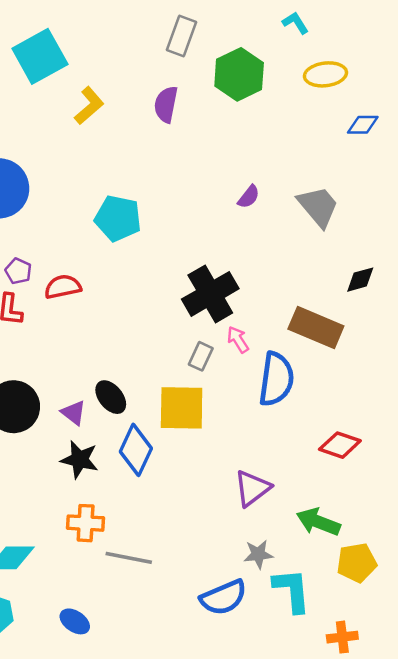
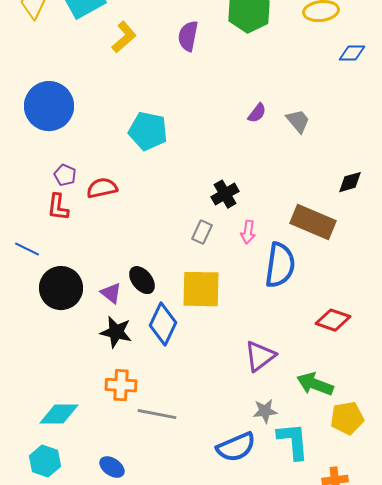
gray trapezoid: (318, 206) -> (298, 121), moved, size x0.7
black cross: (210, 294) -> (225, 194), size x0.6
pink arrow: (238, 340) -> (248, 232), turned -140
gray rectangle: (201, 356) -> (202, 232), moved

